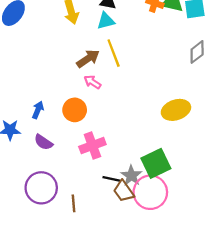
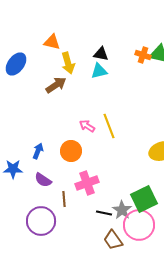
yellow line: (114, 53) -> (109, 126), moved
brown arrow: (88, 59) -> (56, 85), moved
brown trapezoid: (124, 191) -> (113, 240), moved
brown line: (74, 203) -> (64, 199), moved

